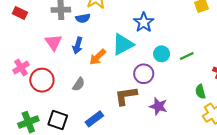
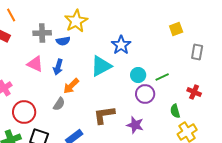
pink triangle: (54, 42) -> (35, 64), turned -30
orange arrow: (98, 57) -> (71, 86), moved
purple circle: (144, 74) -> (145, 94), moved
red circle: (42, 80) -> (24, 112), moved

